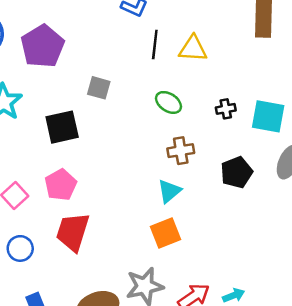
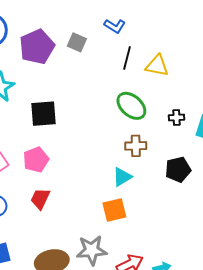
gray square: (99, 88) -> (77, 42), moved
green ellipse: (168, 102) -> (131, 106), size x1.4
red trapezoid: (73, 232) -> (40, 199), size x0.7

